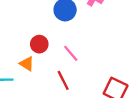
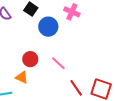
red line: (63, 80) -> (76, 88), moved

